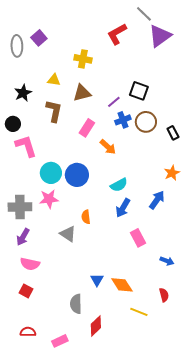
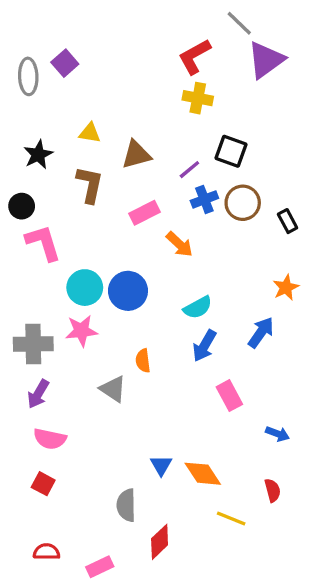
yellow cross: (83, 59) -> (198, 98), moved
pink rectangle: (87, 128) -> (145, 213), turned 30

